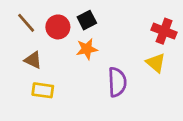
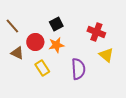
red circle: (58, 27) -> (35, 42), moved
red cross: (164, 31) -> (96, 32), moved
yellow rectangle: (43, 90) -> (42, 68), moved, turned 49

